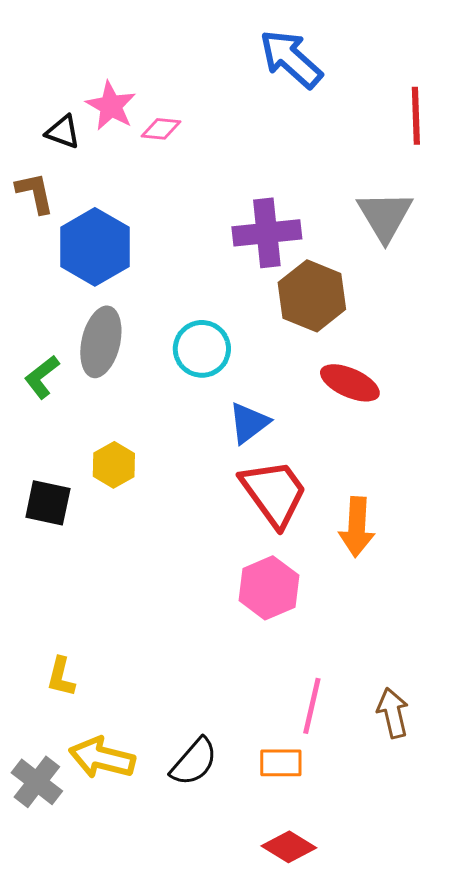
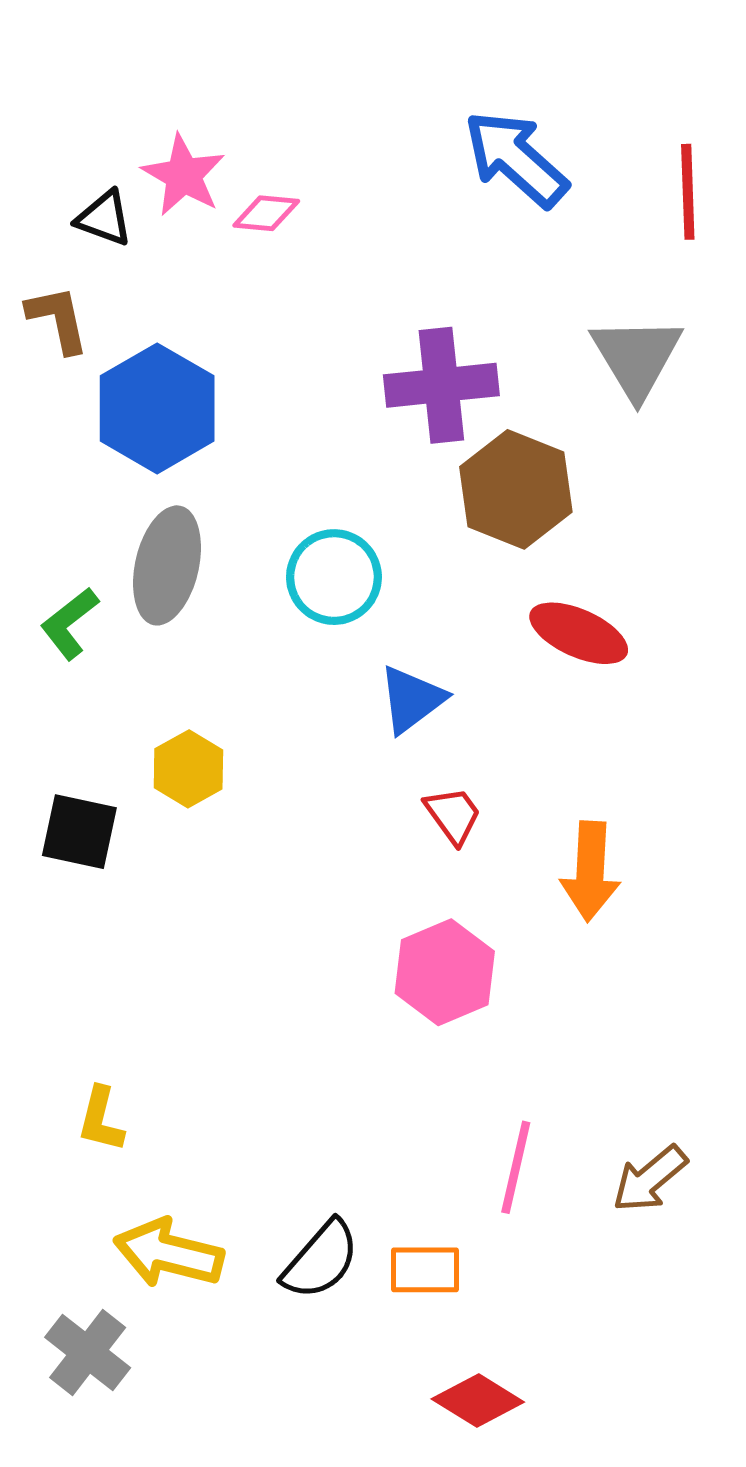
blue arrow: (291, 59) -> (516, 159), moved
red trapezoid: (274, 493) -> (453, 815), size x0.5
brown arrow: (393, 713) -> (650, 1179), turned -117
orange rectangle: (281, 763) -> (425, 1270), moved
gray cross: (37, 782) -> (88, 1352), moved

